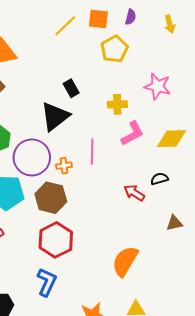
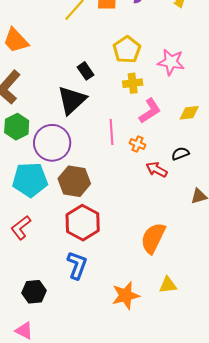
yellow pentagon: (114, 49) -> (127, 50), moved
yellow diamond: (172, 139) -> (189, 113), size x0.7
orange cross: (64, 166) -> (137, 144), moved, turned 35

